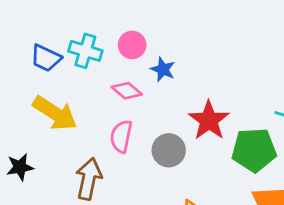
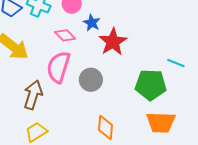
red star: (209, 120) -> (113, 42), moved
pink semicircle: (121, 136) -> (58, 67), size x1.4

